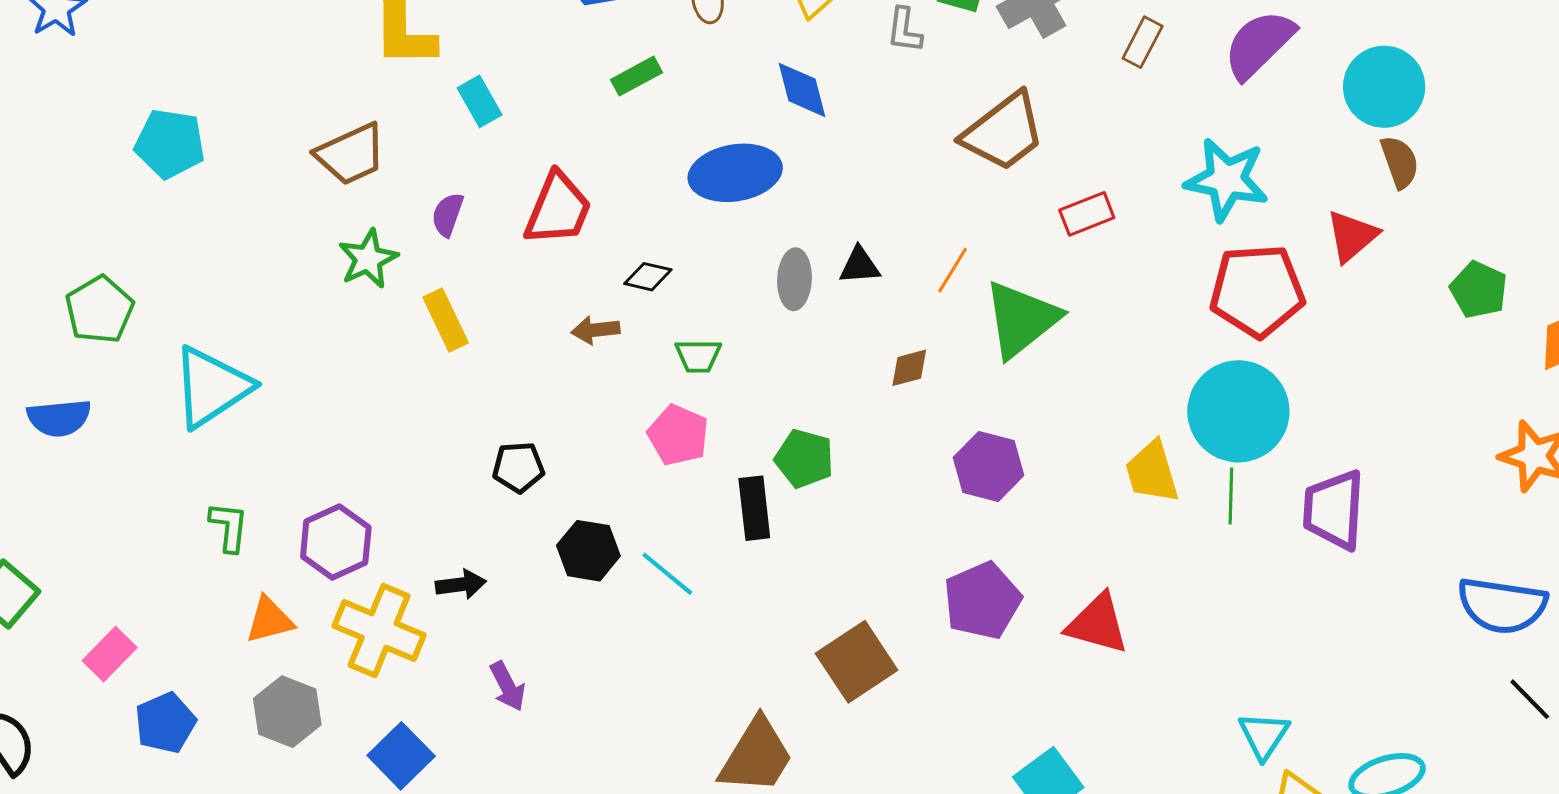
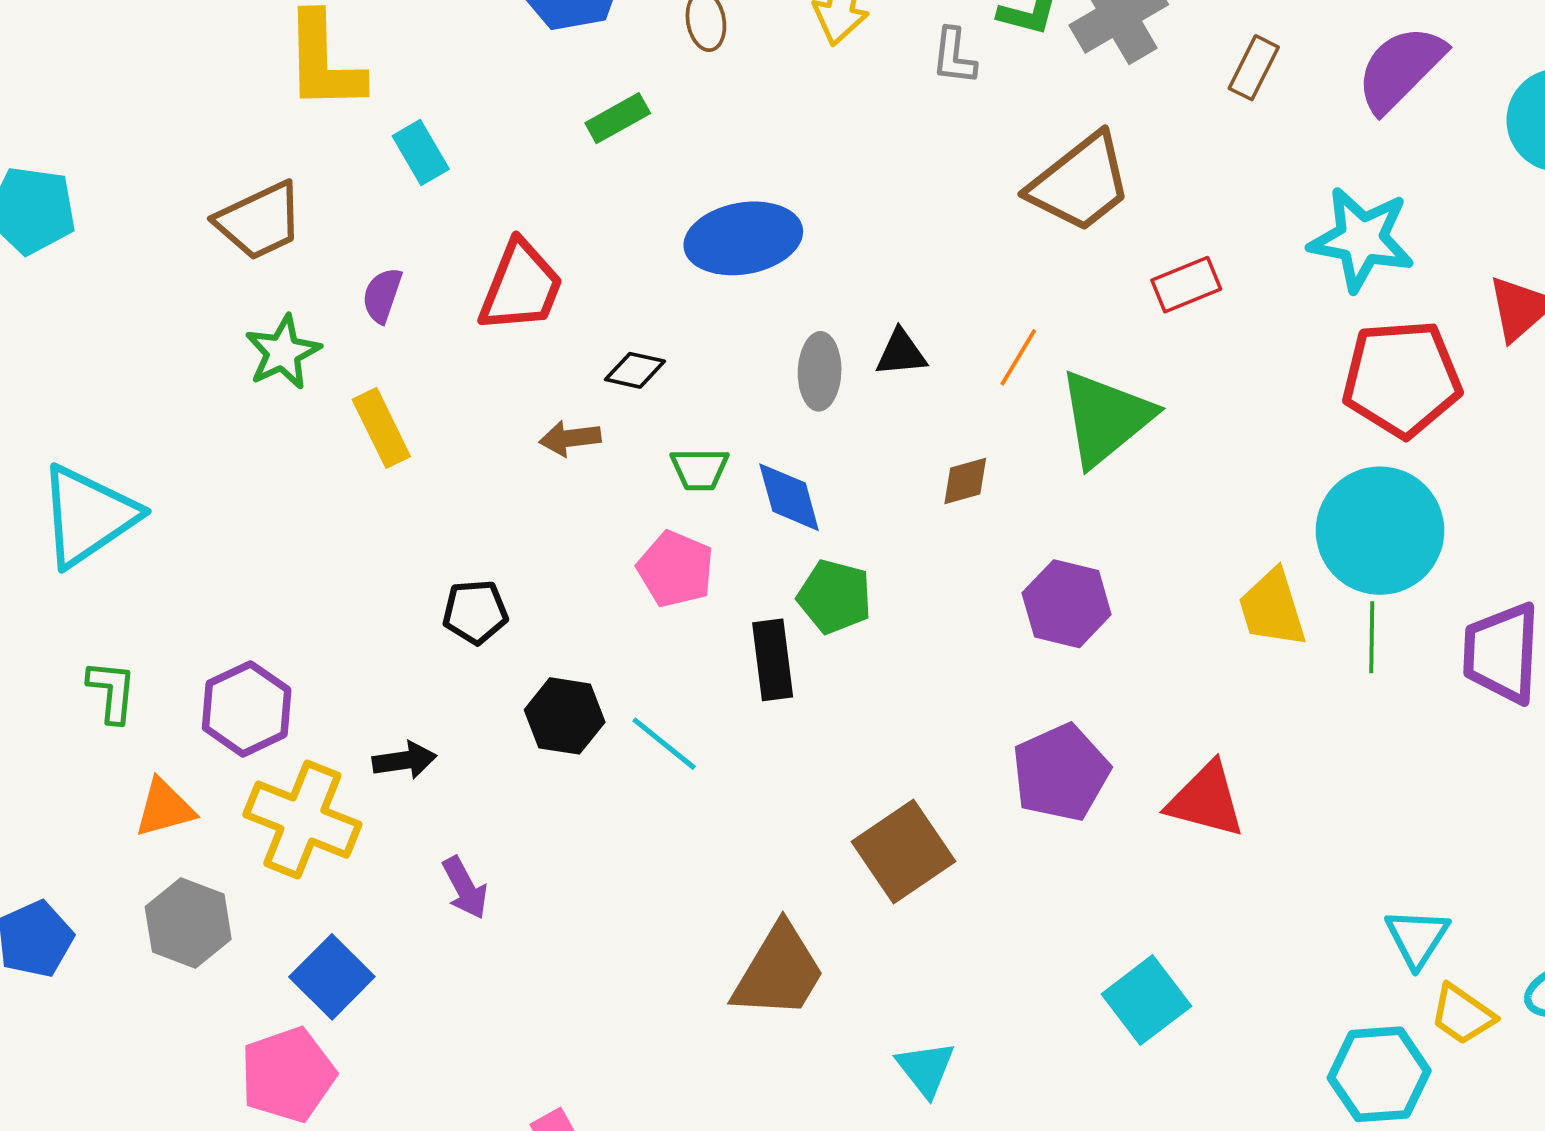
blue diamond: (802, 90) -> (789, 497), moved

